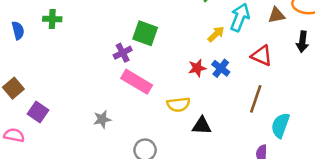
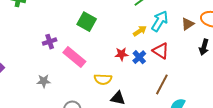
brown triangle: (277, 15) -> (188, 24), turned -32
purple cross: (123, 53) -> (50, 42), moved
red triangle: (262, 56) -> (161, 51), moved

